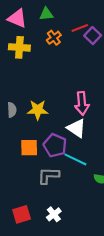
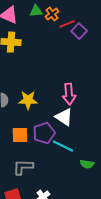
orange cross: (54, 38) -> (52, 14), moved
purple pentagon: (55, 145) -> (44, 133), turned 30
gray L-shape: (48, 176) -> (23, 167), moved

